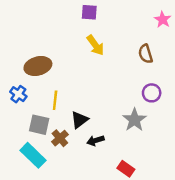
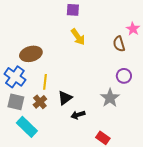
pink star: (163, 20) -> (133, 29), moved
blue cross: (18, 94) -> (15, 77), size x1.5
gray square: (39, 125) -> (16, 102), moved
brown cross: (60, 138) -> (40, 102), moved

